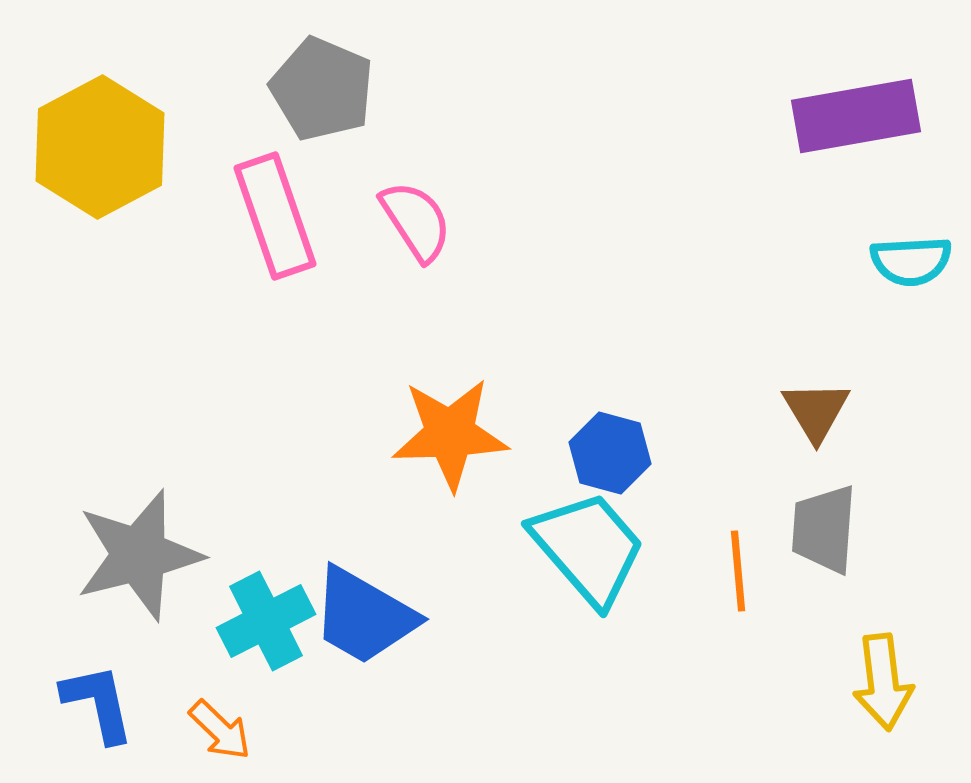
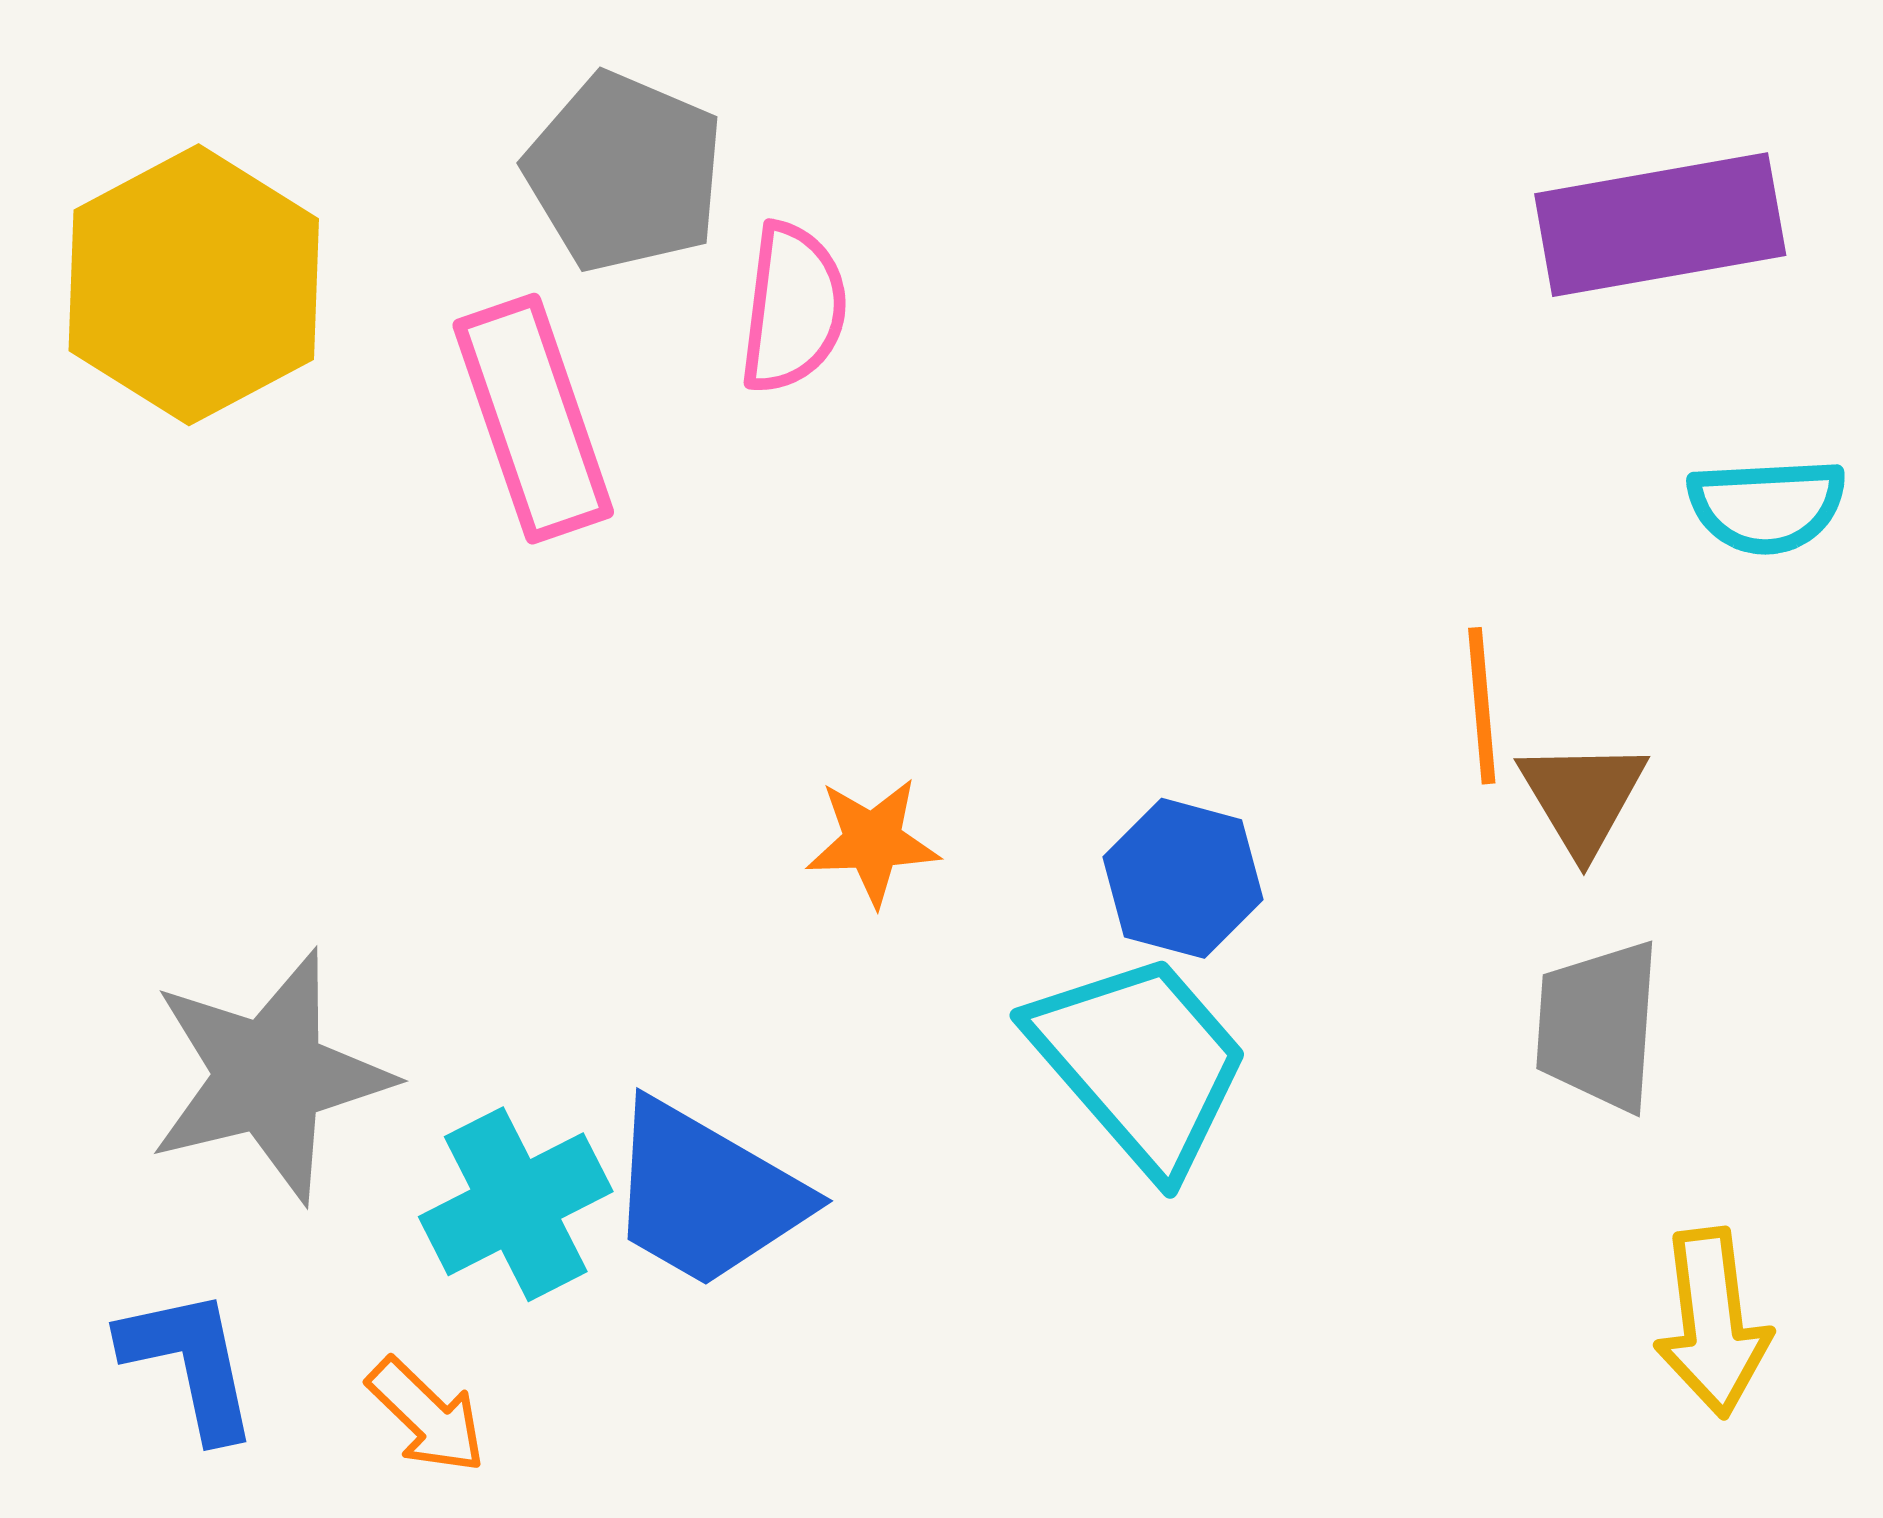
pink semicircle: (416, 221) -> (793, 308), moved, turned 40
orange star: (450, 434) -> (873, 841), size x0.6
orange line: (738, 571) -> (1482, 706), moved

